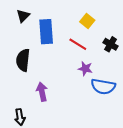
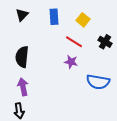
blue rectangle: (46, 32) -> (54, 17), moved, size x0.7
purple star: (85, 69) -> (71, 62), moved
purple arrow: (42, 92) -> (23, 87), moved

